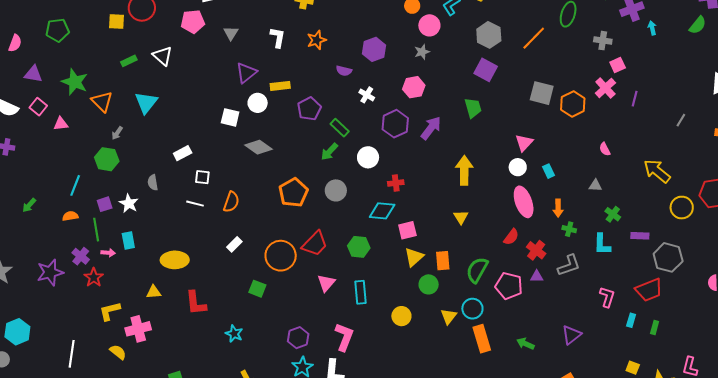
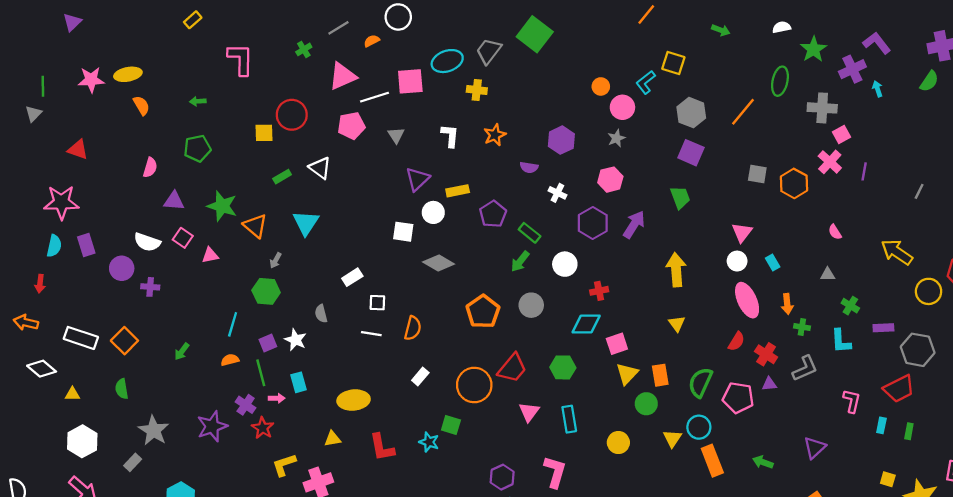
gray cross: (603, 41) -> (822, 108), size x1.4
gray square: (542, 93) -> (757, 174), size x0.7
cyan star: (234, 334) -> (429, 442), moved

